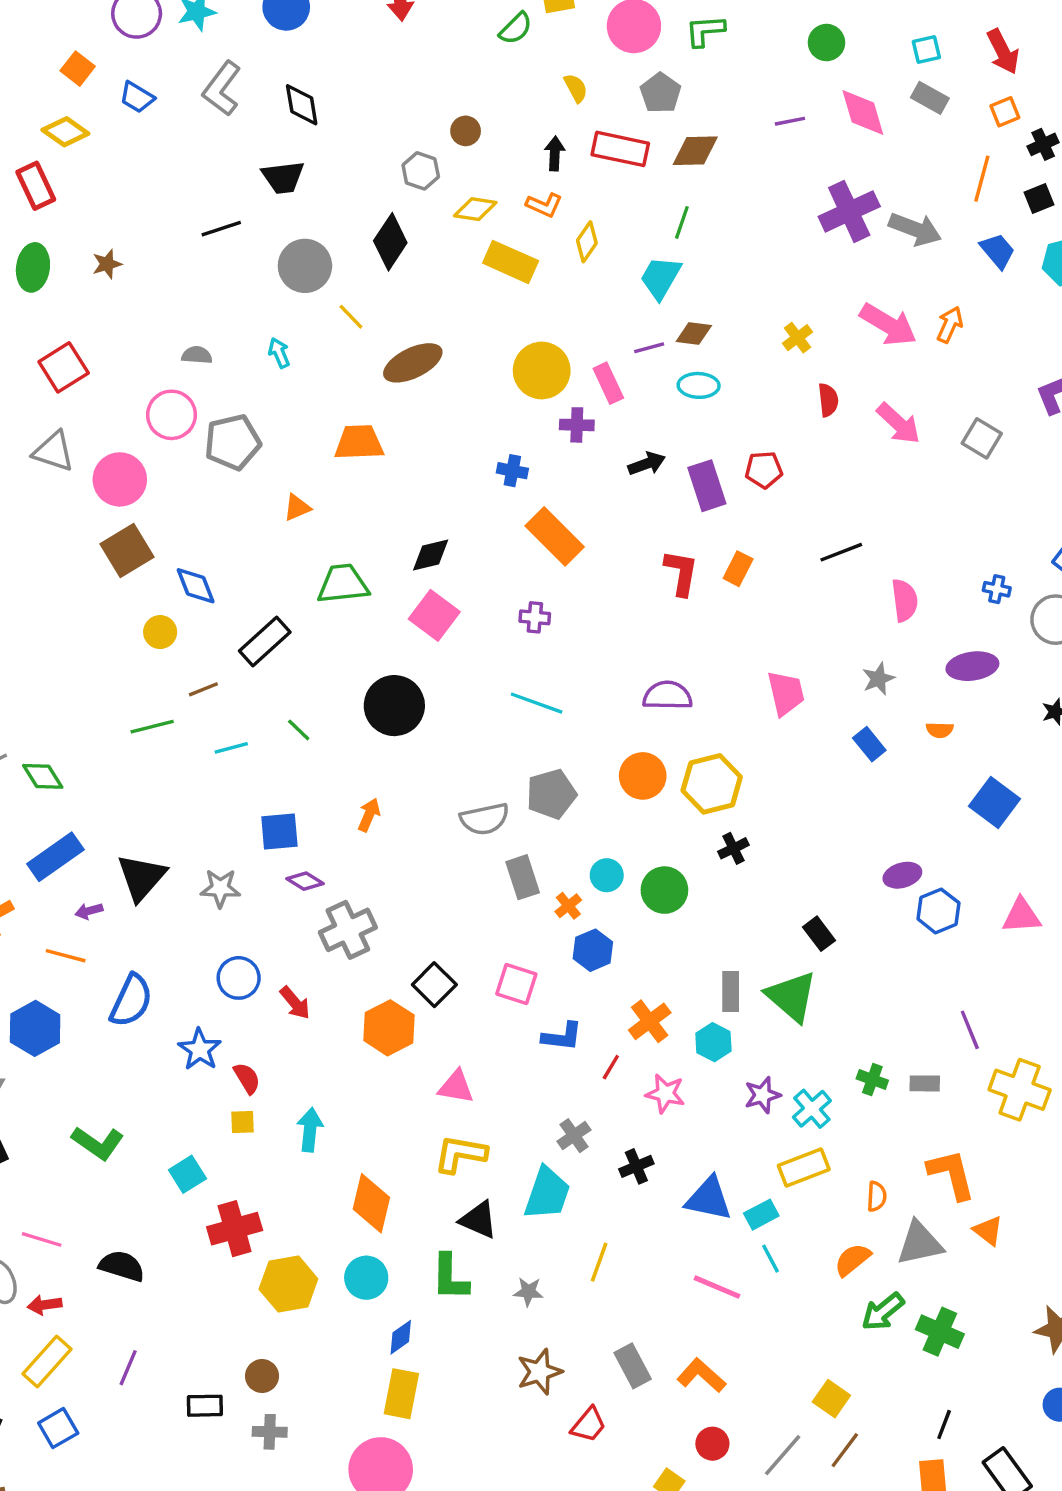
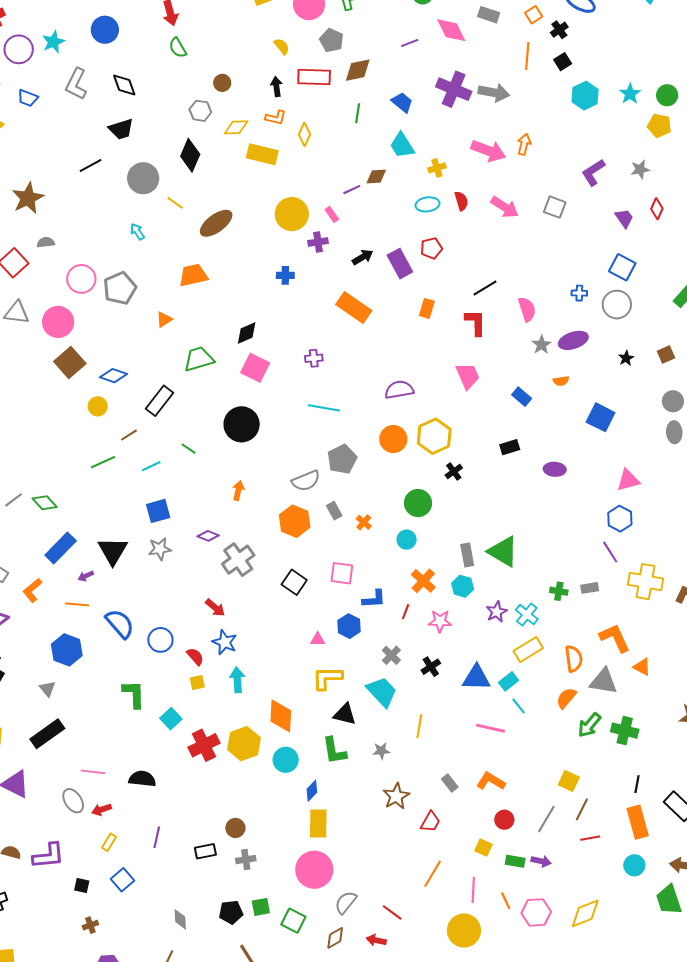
green semicircle: (516, 28) -> (178, 48), moved, turned 115
purple cross: (849, 211) -> (454, 89), turned -32
blue trapezoid: (998, 251) -> (402, 102), moved
brown star: (107, 264) -> (28, 198), size x1.8
cyan trapezoid: (661, 278) -> (402, 145), moved, turned -52
yellow cross: (798, 338) -> (437, 168), turned 30
gray semicircle: (197, 355) -> (46, 242), moved
pink rectangle: (608, 383) -> (332, 214), size x0.7
cyan ellipse: (699, 385) -> (427, 204), moved
orange rectangle: (555, 536) -> (354, 308), moved
red L-shape: (681, 573) -> (475, 322), moved
blue diamond: (196, 586) -> (113, 376), turned -40
gray star: (878, 679) -> (541, 345), moved
blue square: (279, 831) -> (158, 511), moved
cyan circle: (607, 875) -> (407, 540), moved
purple ellipse: (902, 875) -> (555, 469), turned 30
gray rectangle: (523, 877) -> (334, 511), size x0.7
blue hexagon: (938, 911) -> (620, 519), moved
black rectangle: (819, 934) -> (510, 447), moved, turned -60
blue hexagon: (593, 950) -> (349, 626), moved
blue circle: (239, 978) -> (160, 640), moved
blue semicircle: (131, 1001) -> (120, 624), turned -56
orange hexagon: (389, 1028) -> (295, 521), moved
blue star: (200, 1049) -> (225, 642), moved
pink triangle: (456, 1087) -> (318, 639), size x0.7
green L-shape: (98, 1143) -> (134, 694), moved, turned -116
cyan trapezoid: (547, 1193) -> (382, 692), turned -52
orange semicircle: (877, 1196) -> (574, 659), size x1.5
gray triangle: (920, 1243) -> (604, 681), turned 32
yellow hexagon: (288, 1284) -> (244, 744), moved
yellow rectangle: (47, 1362) -> (109, 842), size x0.6
gray rectangle: (633, 1366) -> (450, 783), size x0.7

